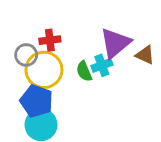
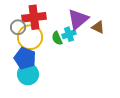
red cross: (50, 40) -> (34, 17), size x1.6

